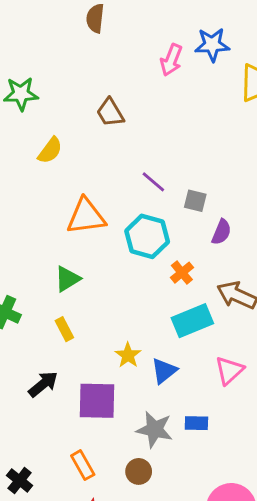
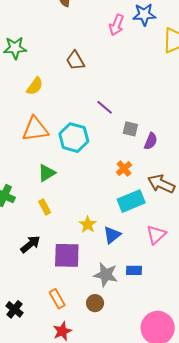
gray square: (195, 201) -> (130, 129), moved
orange triangle: (86, 216) -> (35, 129), moved
cyan hexagon: (147, 236) -> (74, 138), moved

